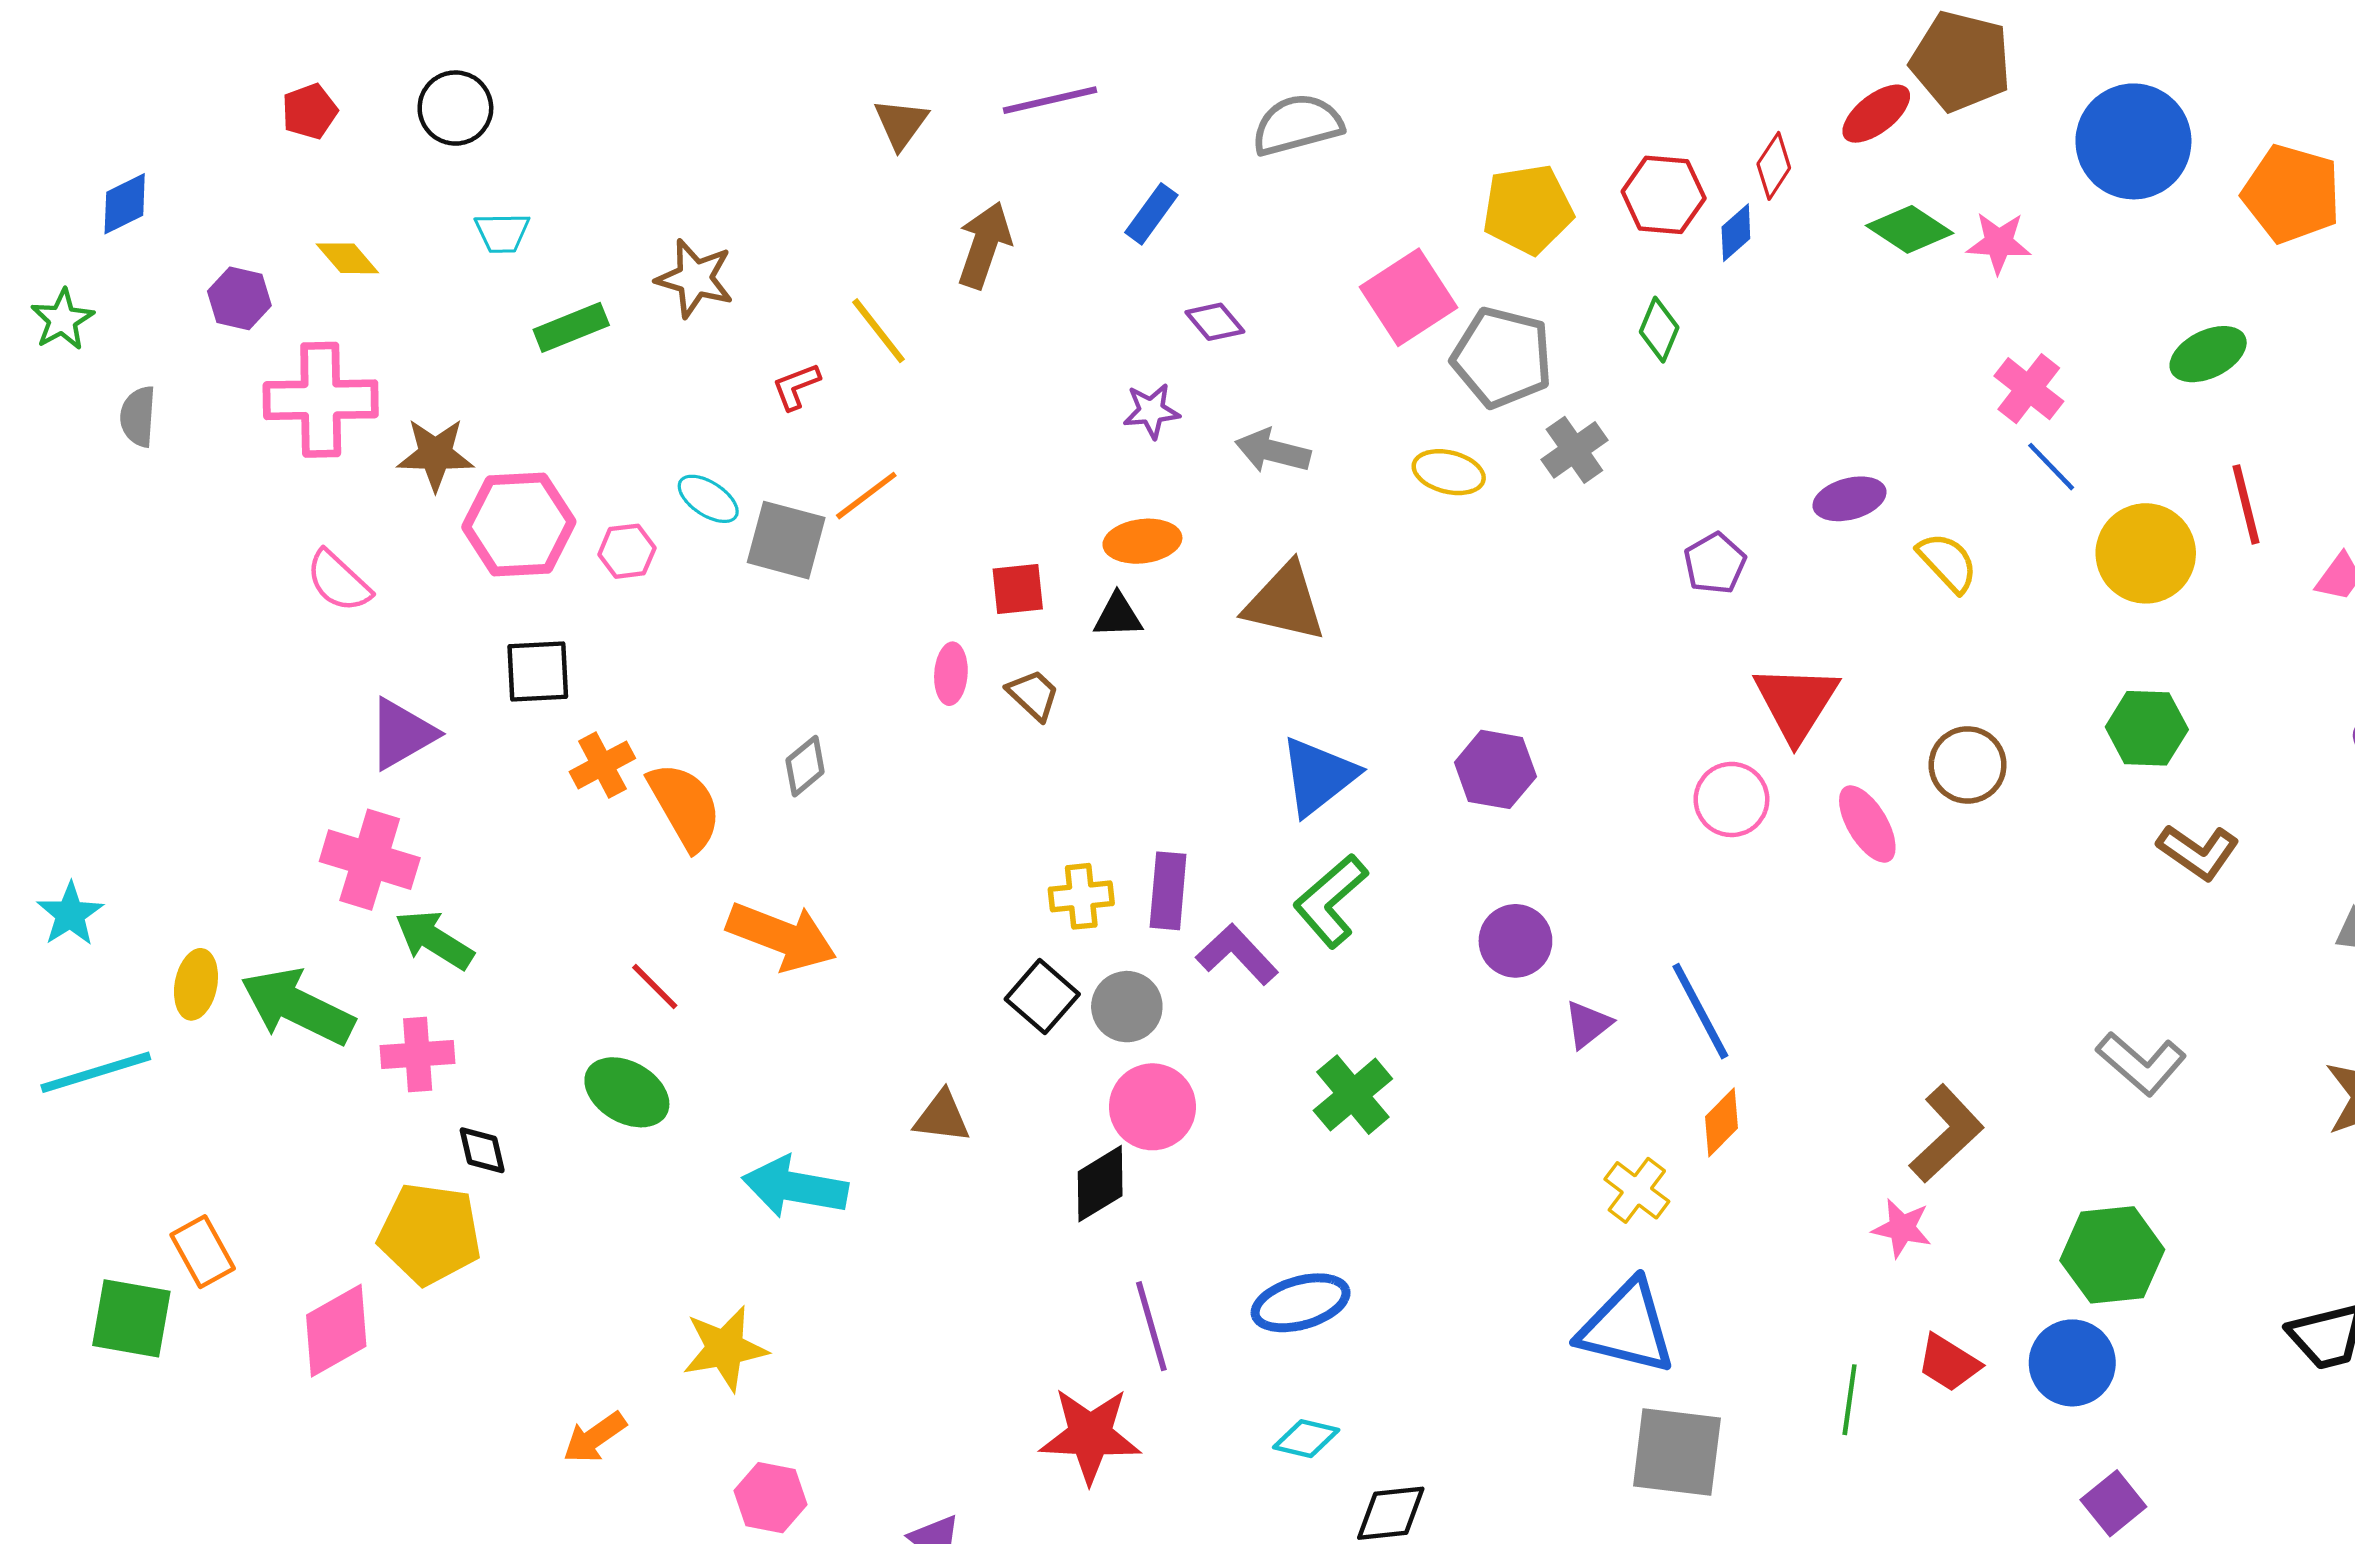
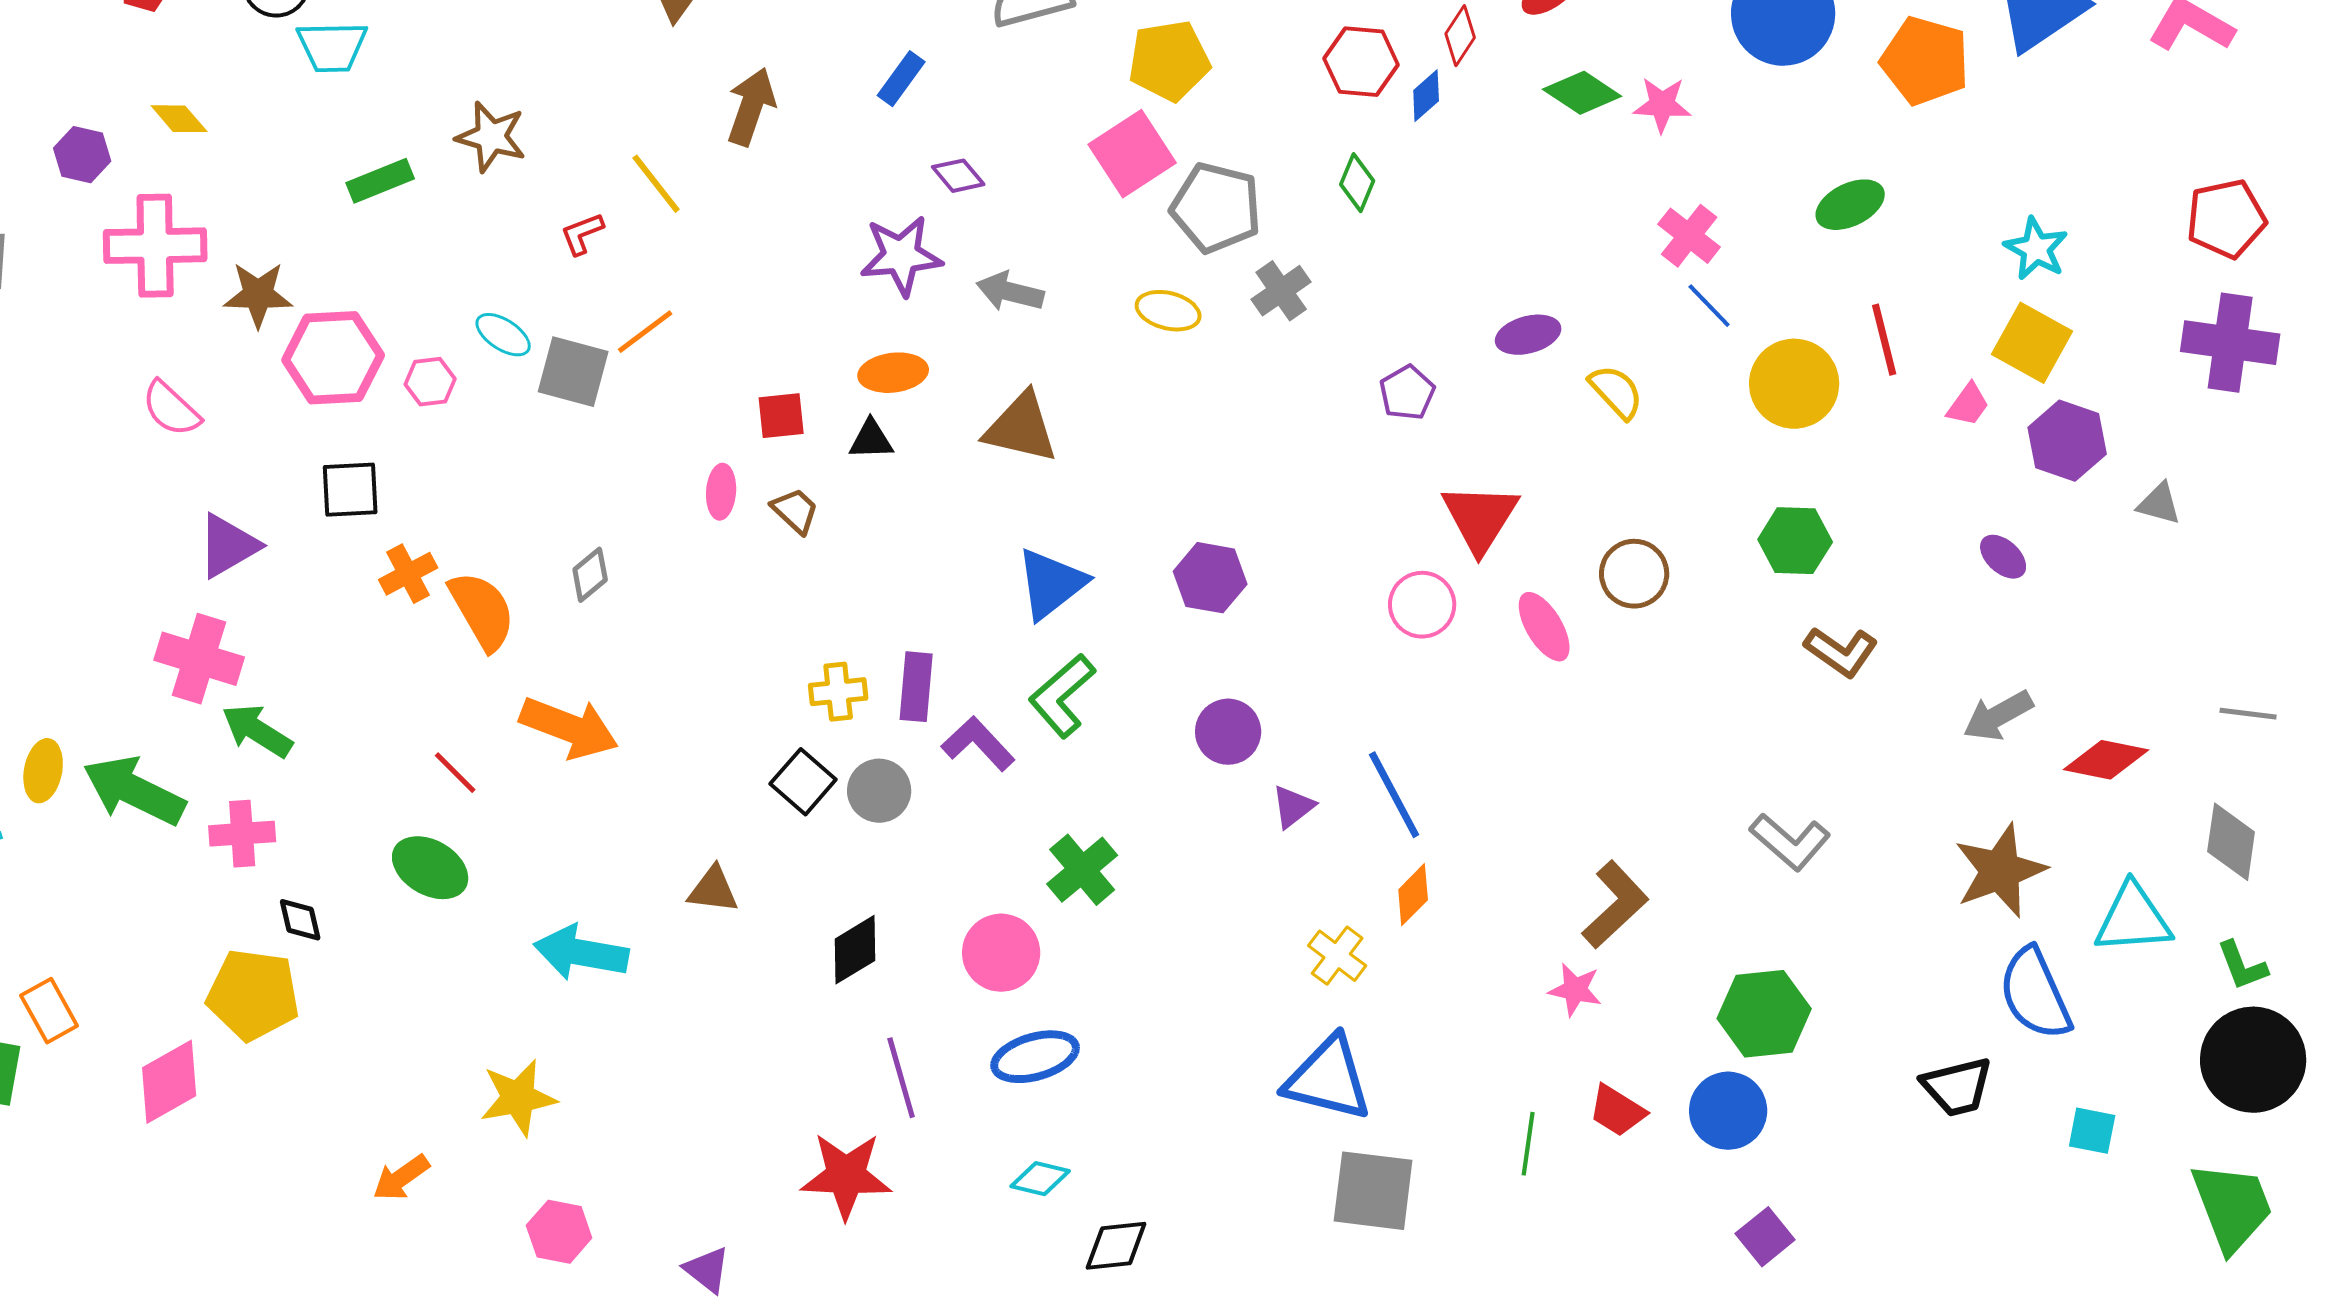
yellow pentagon: (1528, 209) -> (1169, 61), moved
cyan trapezoid: (502, 233) -> (332, 47), moved, size x1.4
purple star: (1151, 411) -> (901, 256), size x1.6
pink circle: (1152, 1107) -> (1001, 953), moved

